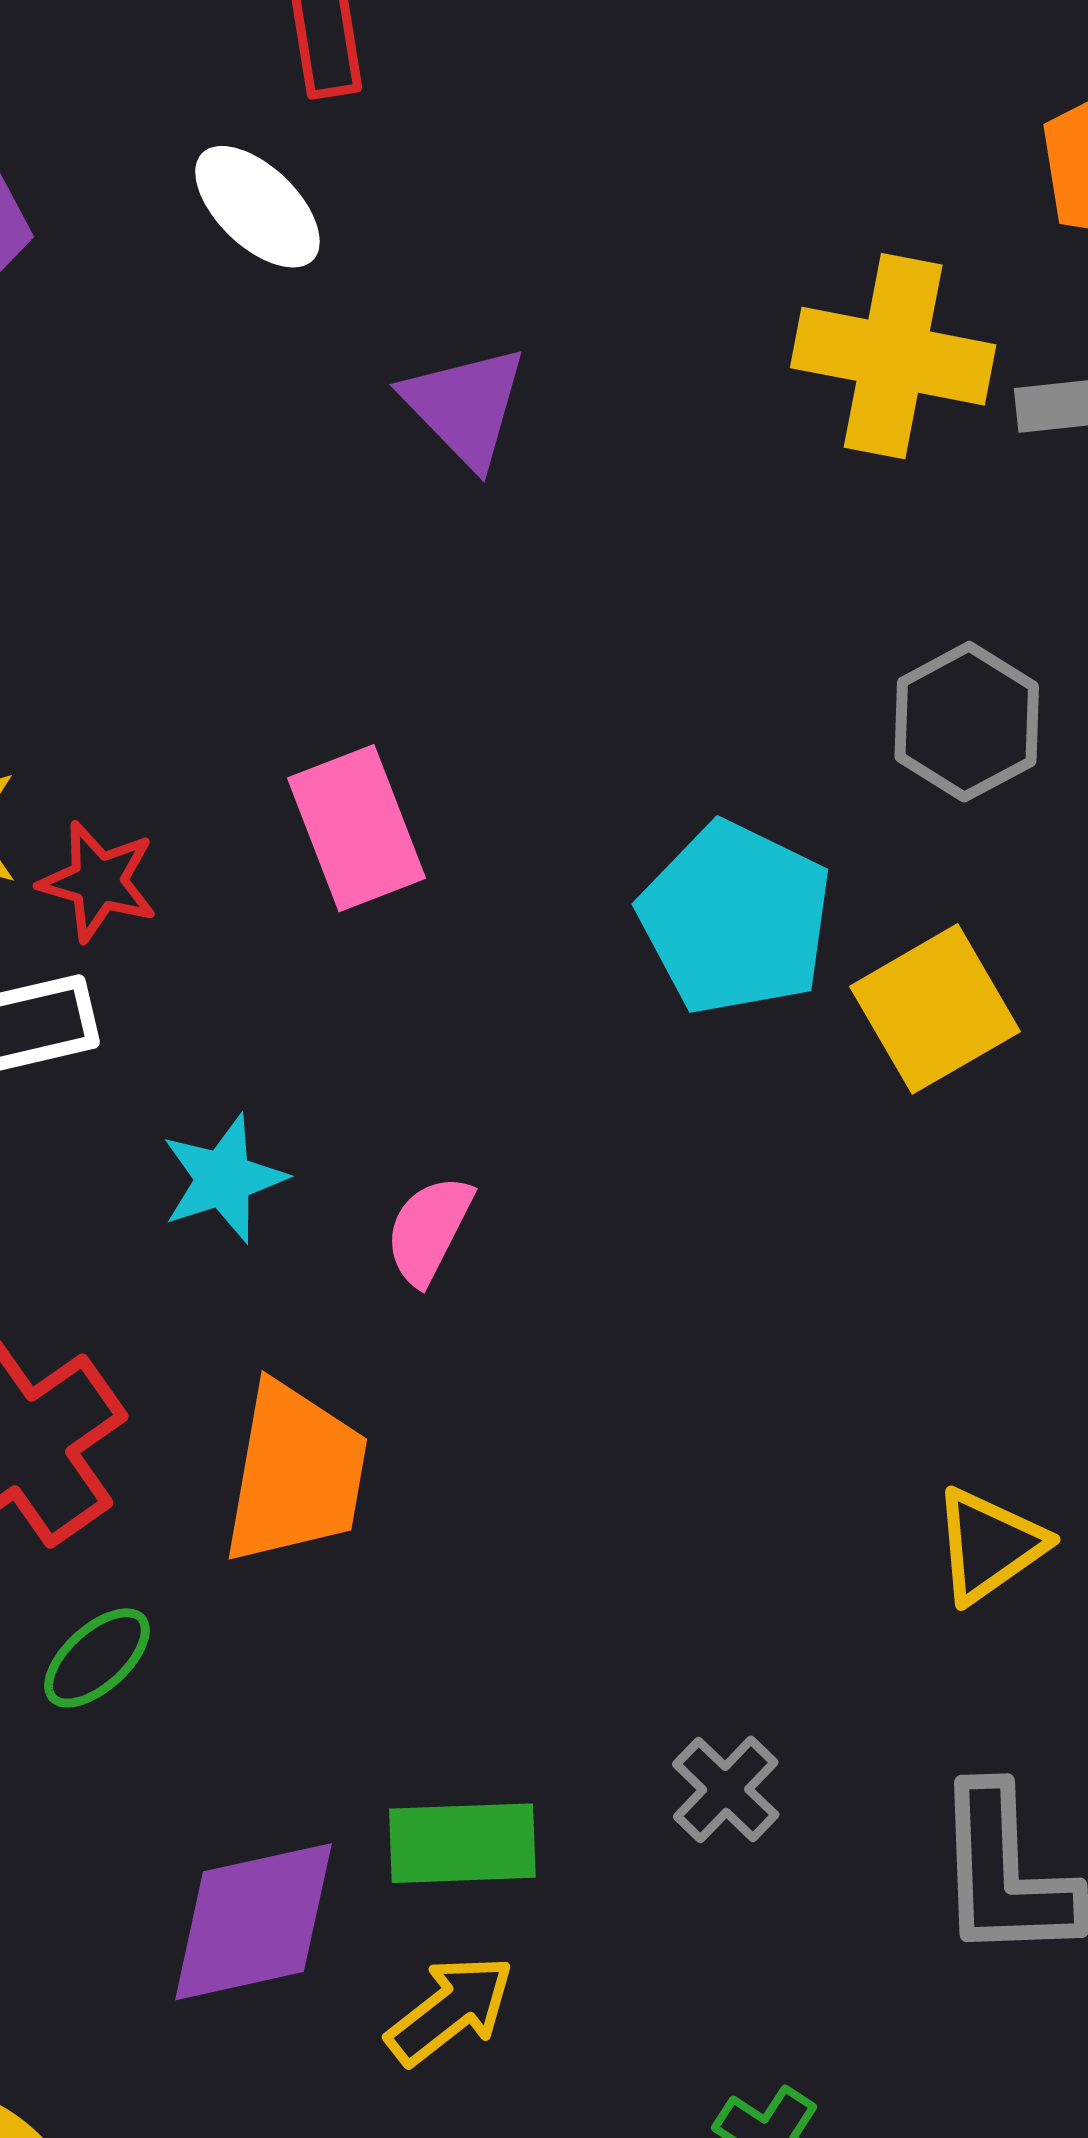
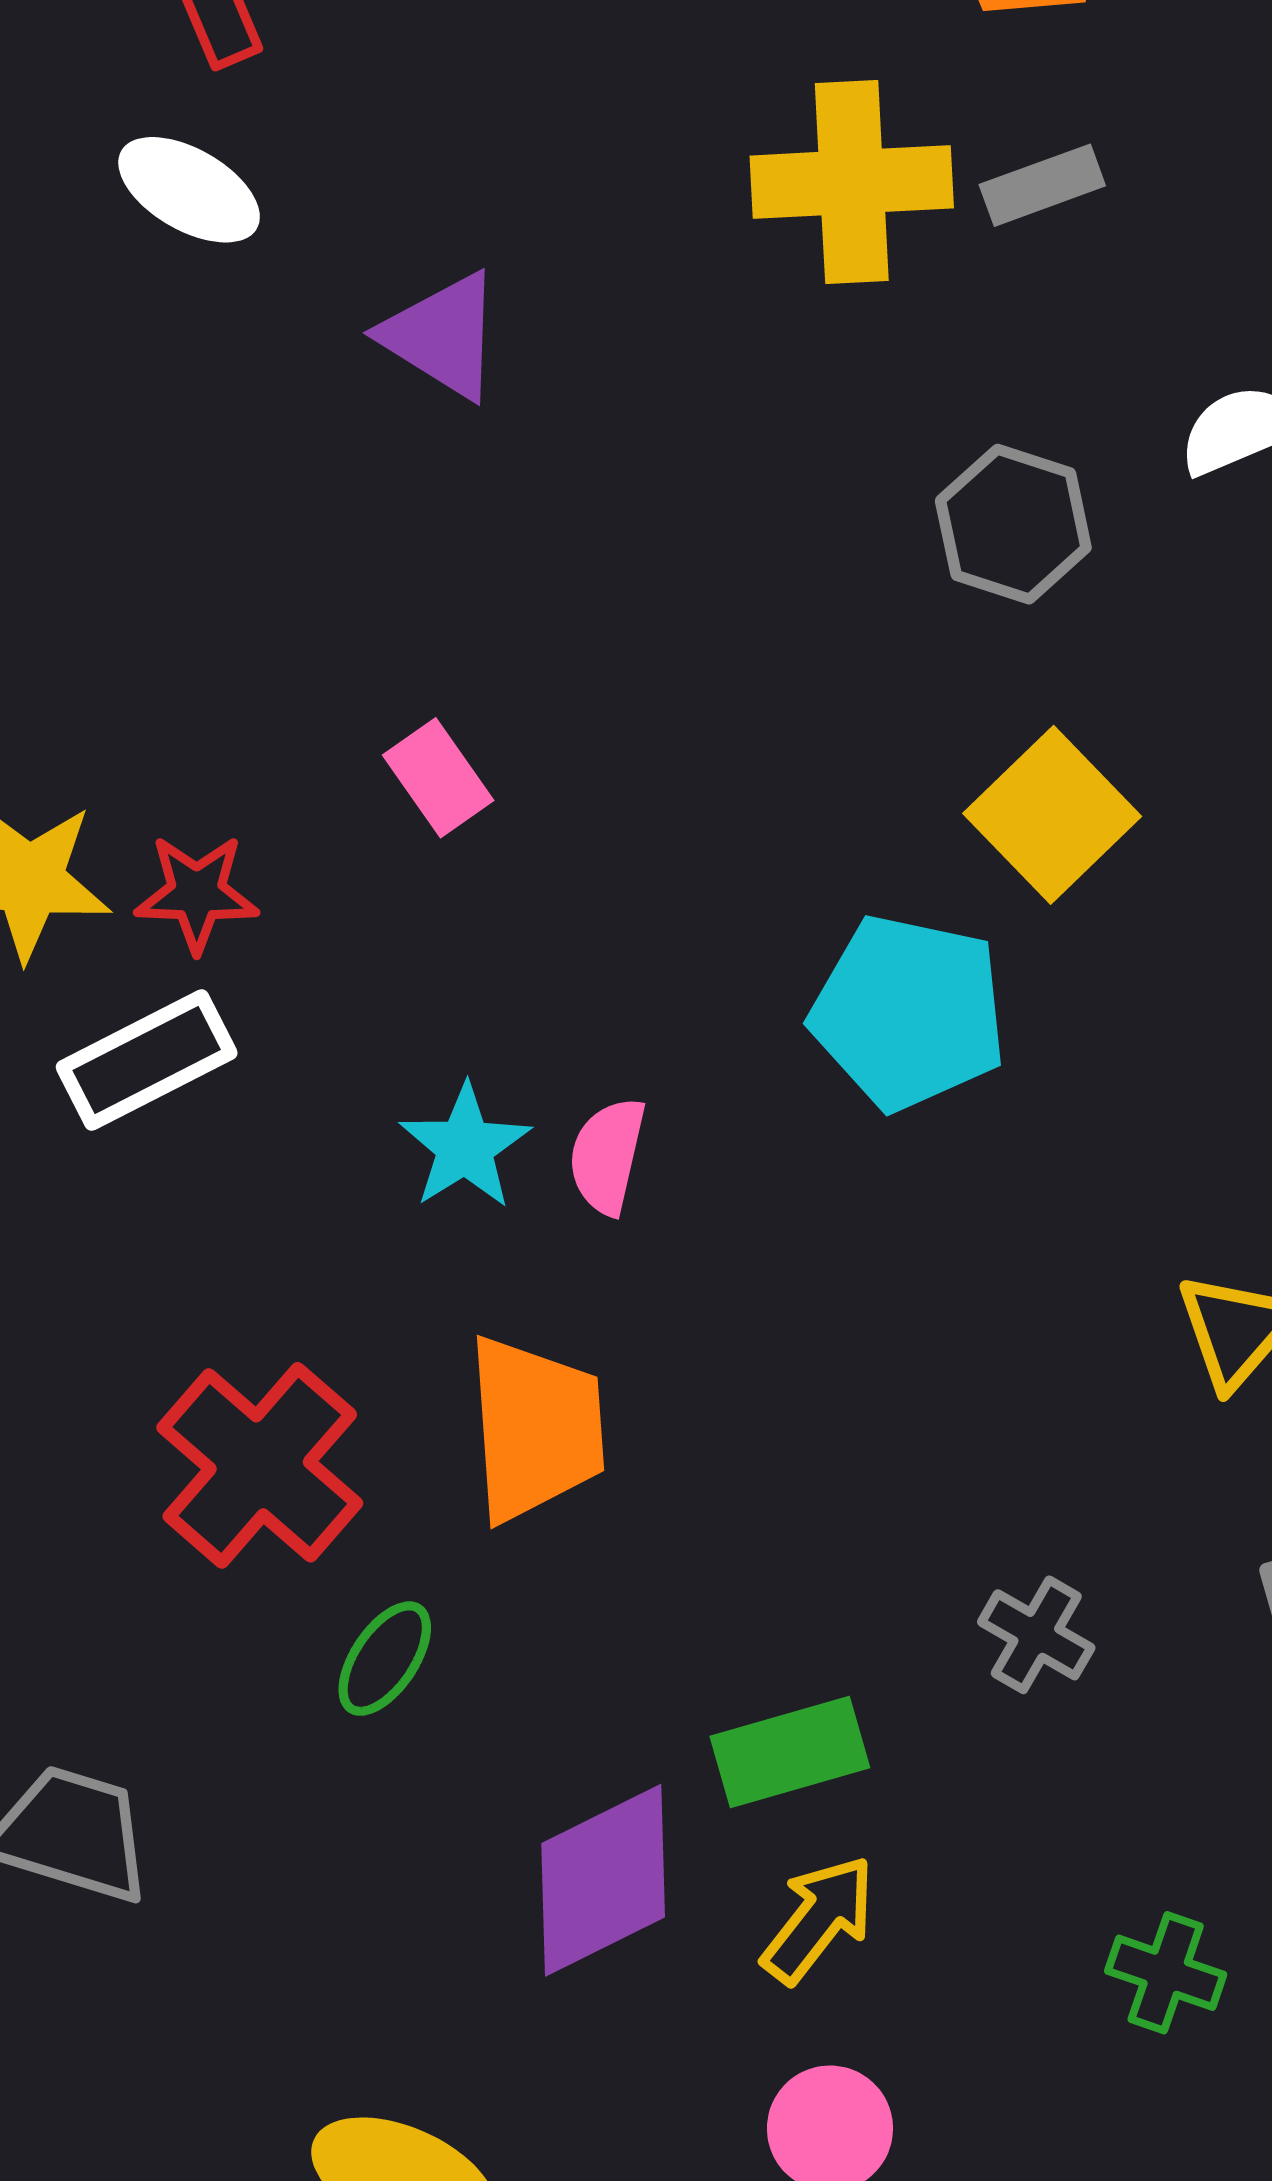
pink rectangle: (357, 828) -> (438, 778), size x0.7
cyan pentagon: (735, 918) -> (909, 1012), moved
cyan star: (223, 1179) -> (465, 1147), moved

